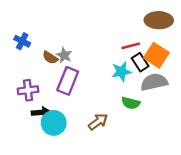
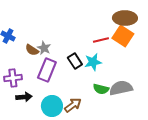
orange square: (156, 55) -> (123, 36), moved
black rectangle: (140, 62) -> (75, 61), moved
gray semicircle: (154, 82) -> (121, 88), moved
cyan circle: (54, 123) -> (52, 106), moved

